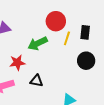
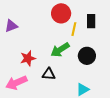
green arrow: (38, 43) -> (60, 50), moved
black circle: (86, 61) -> (87, 56), moved

